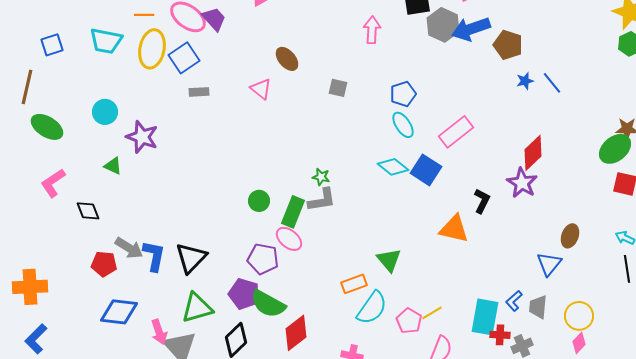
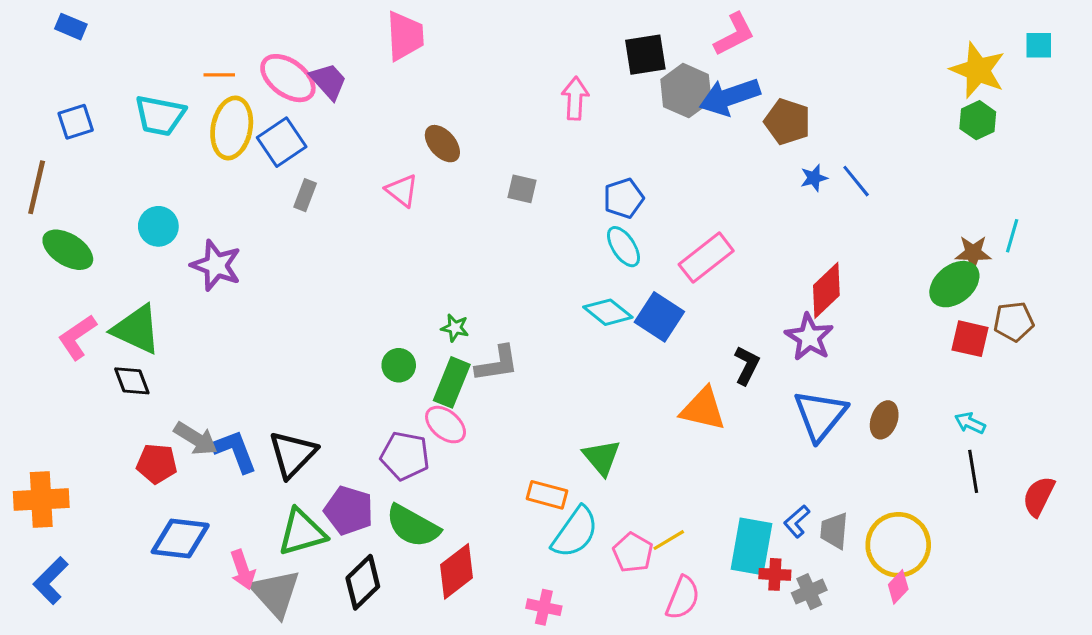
gray rectangle: (199, 92) -> (305, 195), turned -66
green triangle: (113, 166) -> (136, 329), moved, size x1.8
green star: (321, 177) -> (455, 328), moved
blue L-shape: (154, 256) -> (235, 451), turned -32
blue triangle: (549, 264) -> (820, 415), moved, size x1.4
orange rectangle: (354, 284) -> (547, 495), turned 35
purple pentagon: (244, 294) -> (349, 510), moved
yellow circle: (579, 316) -> (898, 545), size x1.4

